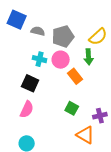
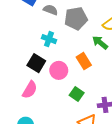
green arrow: (88, 57) -> (100, 43), turned 126
pink circle: (61, 60) -> (59, 70), moved

